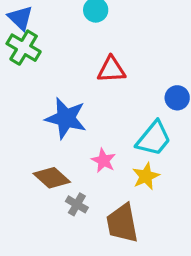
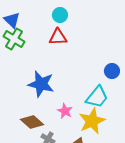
red triangle: (111, 70) -> (58, 37), moved
yellow star: (146, 176) -> (92, 121), size x1.5

